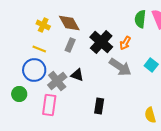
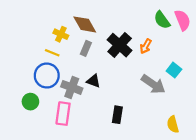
green semicircle: (140, 19) -> (162, 20), turned -42
yellow cross: (43, 25) -> (61, 34), moved
gray arrow: (120, 67) -> (153, 84), moved
gray cross: (57, 81) -> (72, 87), turned -30

